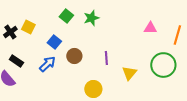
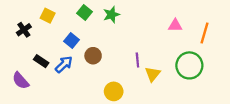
yellow square: (28, 27) -> (48, 16), moved
purple line: (106, 58) -> (137, 60), moved
black rectangle: (16, 61) -> (41, 61), moved

